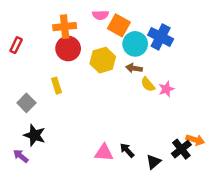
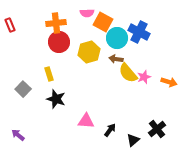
red rectangle: (16, 45) -> (10, 25), moved, turned -48
yellow semicircle: (148, 84) -> (128, 73), size x1.5
black star: (35, 135) -> (56, 99), moved
orange arrow: (195, 140) -> (169, 82), moved
black arrow: (127, 150) -> (110, 130), turned 80
pink triangle: (104, 153) -> (86, 121), moved

